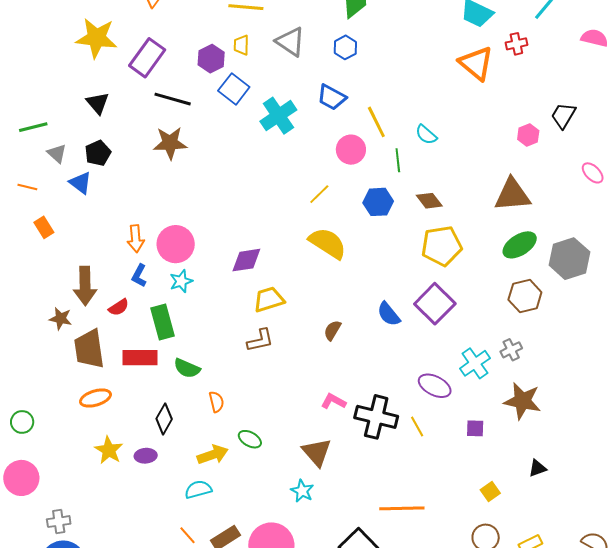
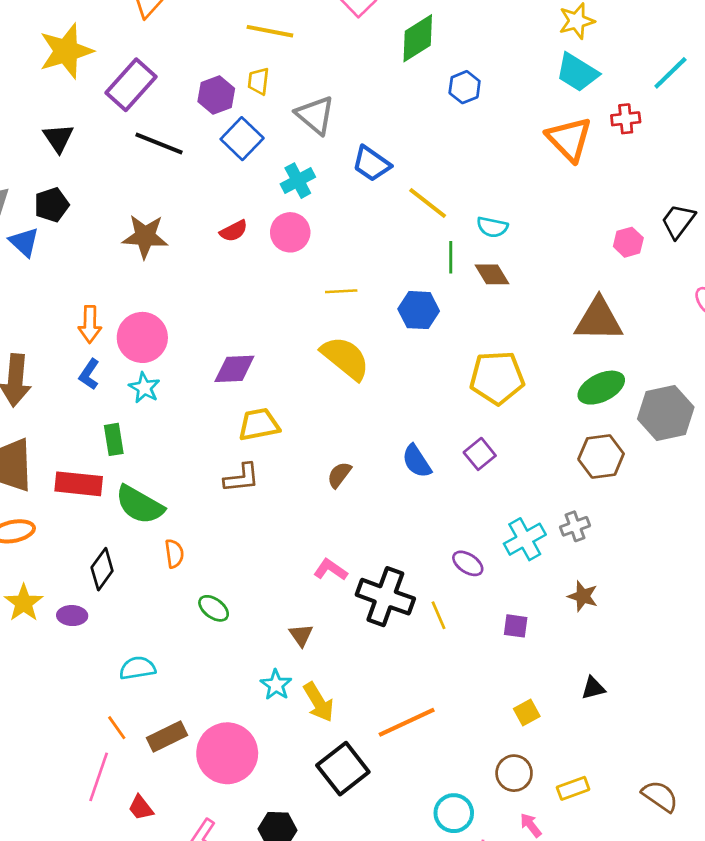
yellow star: (96, 38) -> (66, 51), turned -30
gray triangle: (290, 42) -> (315, 115), moved
blue hexagon: (345, 47) -> (465, 87), moved
cyan cross: (278, 116) -> (298, 181), size x0.7
yellow line: (376, 122) -> (428, 203), turned -32
cyan semicircle: (426, 135) -> (492, 227), turned -35
brown star: (170, 143) -> (145, 236), moved
pink circle: (351, 150) -> (290, 232), moved
yellow line: (319, 194) -> (341, 291), turned 35
brown diamond: (429, 201) -> (492, 274), moved
cyan star: (181, 281) -> (144, 388), turned -30
purple square: (435, 304) -> (480, 454), size x0.6
red semicircle: (119, 307) -> (234, 231), moved
green rectangle: (163, 322) -> (114, 439), size x0.7
green semicircle: (187, 368) -> (140, 505), size x1.4
purple ellipse: (435, 386) -> (468, 563), size x0.7
brown star: (522, 401) -> (583, 596), size x0.6
brown triangle: (317, 452) -> (301, 635), size x0.6
yellow arrow: (213, 455) -> (319, 702), moved, turned 72
orange line: (402, 508) -> (407, 722), turned -30

